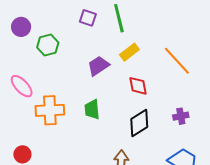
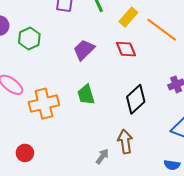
yellow rectangle: (129, 52) -> (128, 17), moved
red diamond: (138, 86) -> (126, 49), moved

